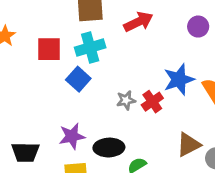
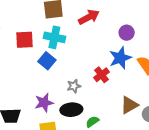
purple circle: (198, 27) -> (127, 33), moved
cyan cross: (90, 48) -> (54, 37), turned 30
gray star: (126, 100) -> (74, 86), moved

